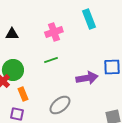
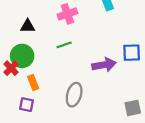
black triangle: (12, 34) -> (28, 26), moved
gray ellipse: (60, 105) -> (74, 95), turned -35

